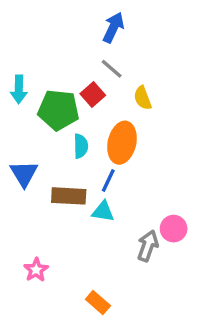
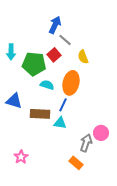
blue arrow: (113, 27) -> (55, 25), moved
cyan semicircle: (81, 146) -> (47, 85), turned -72
blue triangle: (24, 174) -> (14, 101), turned -42
orange rectangle: (98, 303) -> (76, 163), moved

